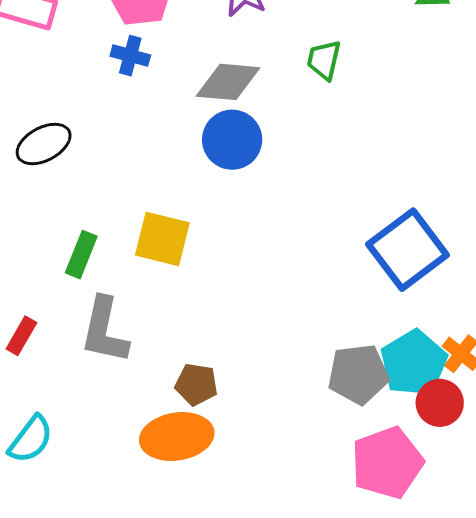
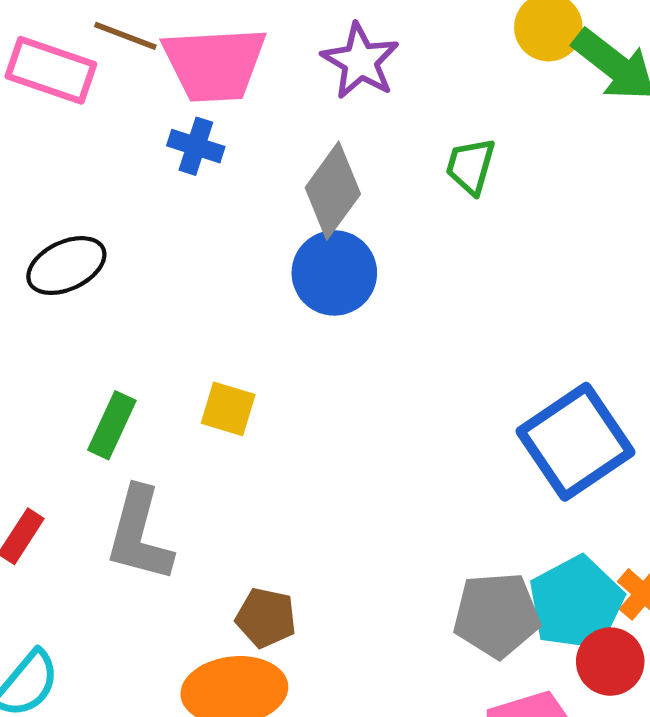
gray diamond: (228, 82) -> (333, 191), turned -62
yellow square: (162, 239) -> (228, 409), size x0.7

